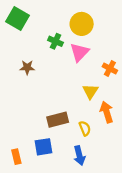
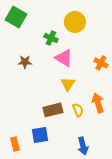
pink triangle: (79, 52) -> (64, 58), moved, turned -42
yellow triangle: (90, 91) -> (68, 84), moved
yellow semicircle: (85, 128) -> (78, 110), moved
blue arrow: (79, 156) -> (83, 146), moved

